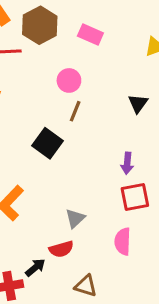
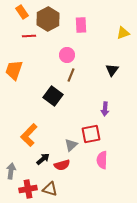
pink rectangle: (90, 34) -> (81, 25), turned 63
red square: (135, 197) -> (91, 134), moved
black arrow: (35, 268) -> (43, 159), moved
brown triangle: (86, 286) -> (50, 189), moved

